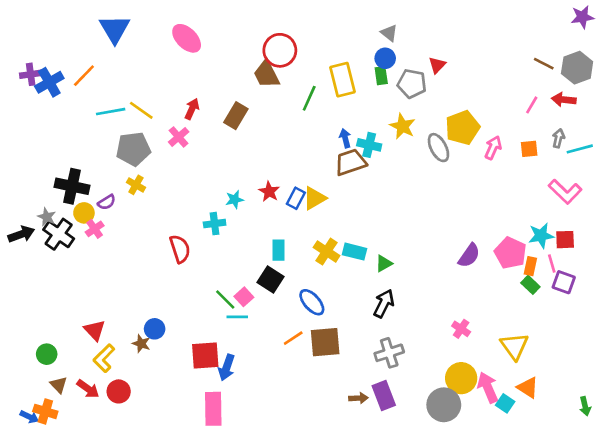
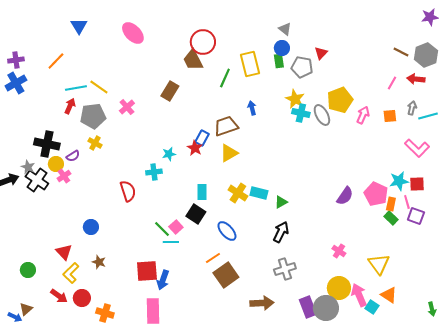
blue triangle: (115, 29) -> (79, 26), size x0.7
blue cross: (49, 82) -> (16, 83), moved
red arrow: (192, 109) -> (70, 106), moved
cyan cross: (369, 145) -> (301, 113), moved
brown trapezoid: (351, 162) -> (226, 126), moved
blue rectangle: (296, 198) -> (202, 138), moved
blue circle: (155, 329) -> (91, 227), moved
brown square: (325, 342) -> (226, 275), moved, turned -30
brown triangle: (59, 385) -> (26, 309), moved, turned 32
purple rectangle: (384, 395) -> (308, 307), moved
brown arrow: (359, 398) -> (262, 303), size x1.6
orange cross: (45, 411) -> (105, 313), moved

